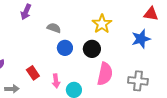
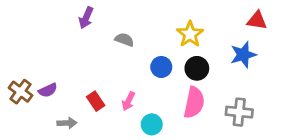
blue circle: (65, 48) -> (161, 67), moved
black circle: (92, 49) -> (197, 68), moved
pink arrow: (56, 81) -> (128, 101), moved, turned 32

